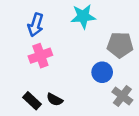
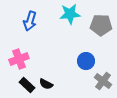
gray pentagon: (120, 45) -> (101, 25), moved
pink cross: (40, 56) -> (19, 59), moved

